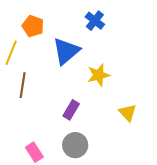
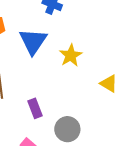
purple rectangle: (71, 110) -> (35, 108), moved, turned -36

